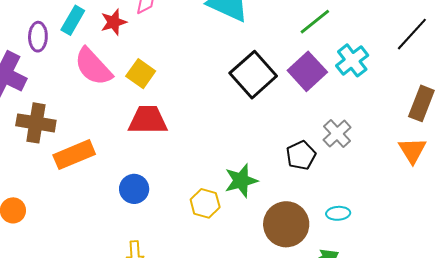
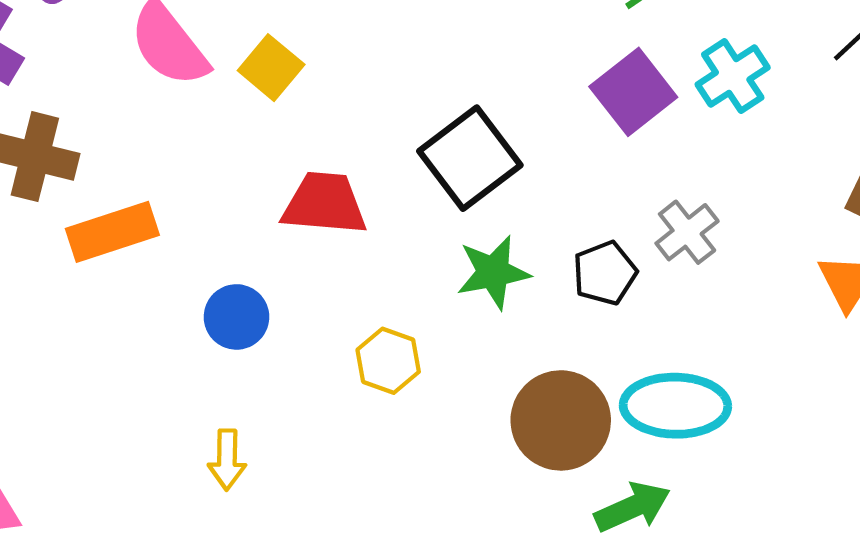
black square: (253, 75) -> (470, 158), moved
red trapezoid: (148, 120) -> (324, 204), moved
green star: (241, 181) -> (493, 272), moved
cyan ellipse: (338, 213) -> (675, 406), size x2.0

